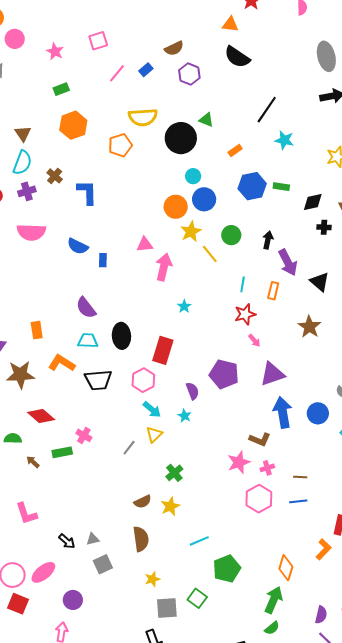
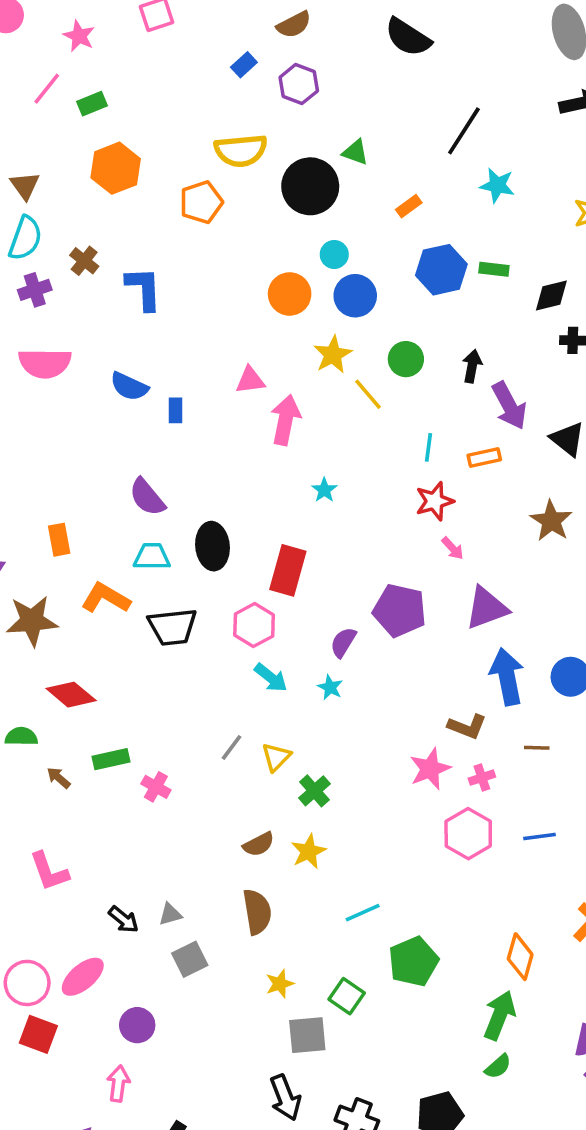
pink line: (117, 73) -> (47, 89), moved
purple hexagon: (189, 74) -> (299, 84), moved
orange circle: (176, 207) -> (290, 294), moved
orange rectangle: (273, 291) -> (484, 457), turned 66
purple semicircle: (192, 391) -> (343, 642), turned -126
yellow triangle: (154, 434) -> (276, 757), moved
pink cross: (84, 435) -> (156, 787), moved
brown line: (300, 477) -> (537, 748), moved
green square: (197, 598) -> (347, 996), moved

